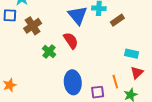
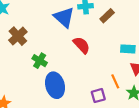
red semicircle: (71, 41) -> (82, 45), moved
blue ellipse: (73, 82) -> (55, 85), moved

